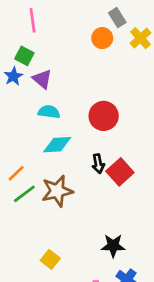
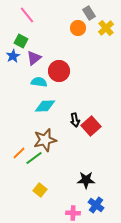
pink line: (33, 20) -> (27, 15), turned -30
purple triangle: (42, 79) -> (34, 58), turned 42
red circle: (104, 116) -> (59, 71), moved
orange line: (16, 173) -> (19, 153), moved
green line: (24, 194) -> (34, 158), moved

